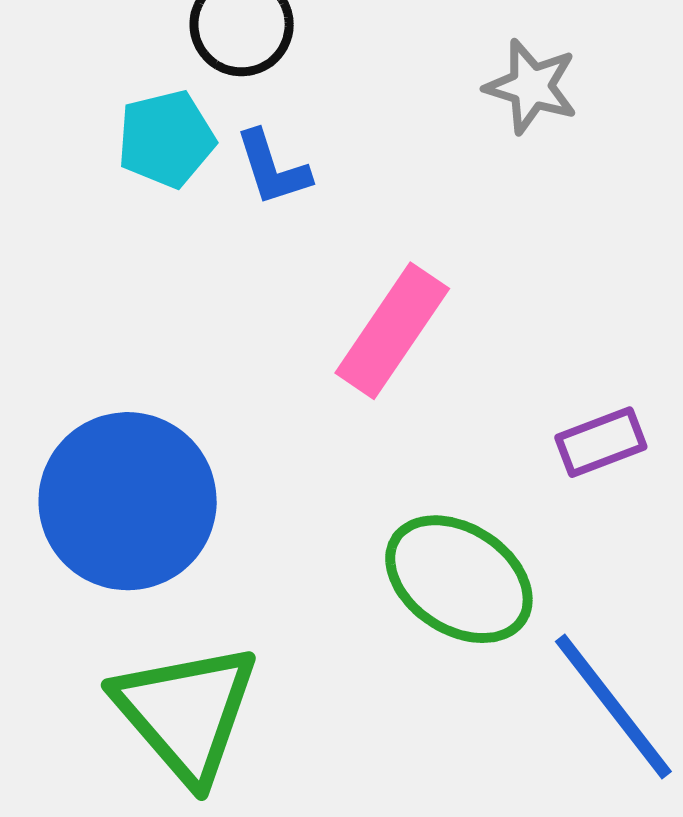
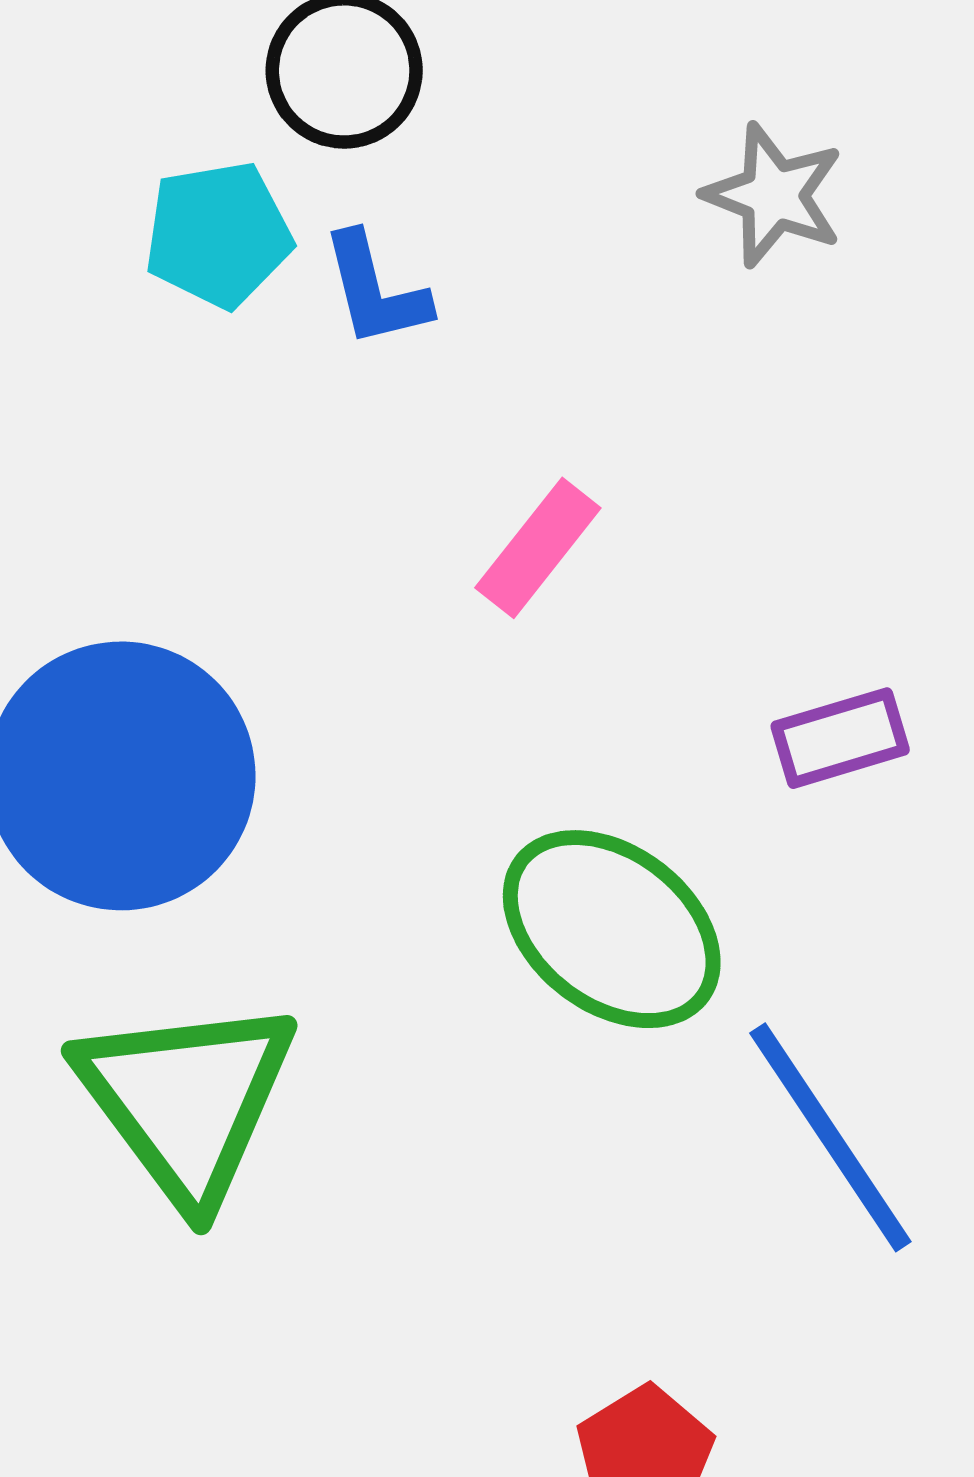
pink rectangle: (392, 331) -> (538, 548), size x0.7

